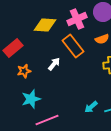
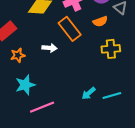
white arrow: (54, 64) -> (49, 48), turned 56

